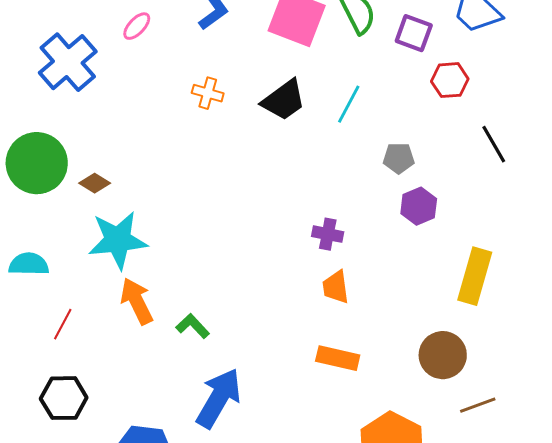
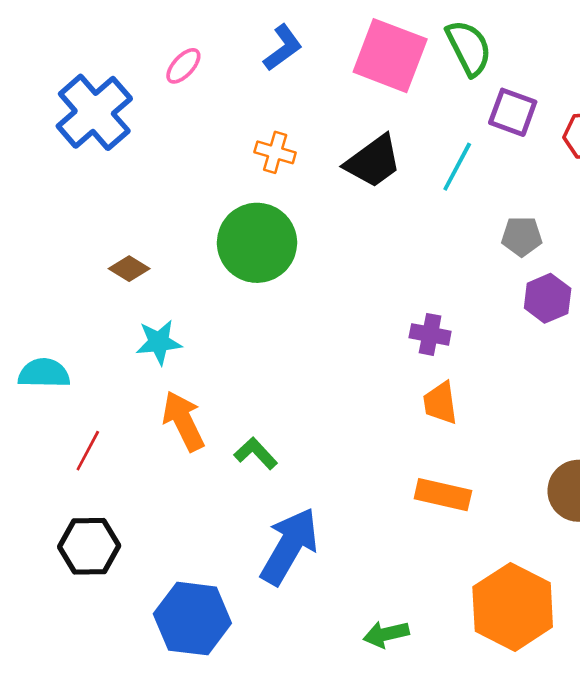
purple square: (414, 33) -> (513, 112), moved
green circle: (37, 163) -> (257, 243), moved
cyan star: (118, 240) -> (159, 342), size x0.6

